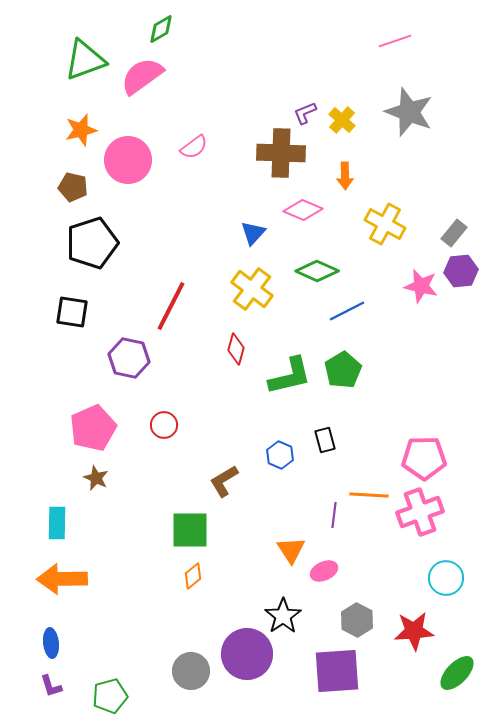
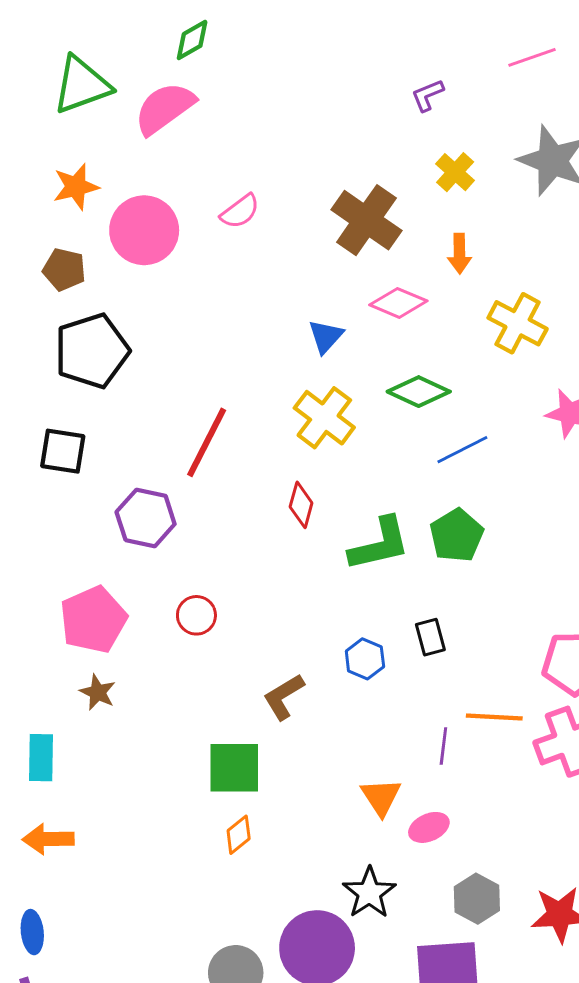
purple L-shape: (305, 113) -> (427, 95), moved
brown cross: (281, 153) -> (366, 220), turned 33
orange arrow: (62, 579) -> (48, 839), size x0.7

